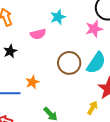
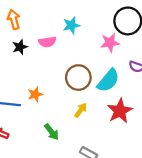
black star: (10, 51) -> (20, 47), moved
yellow arrow: (92, 108) -> (81, 110), moved

